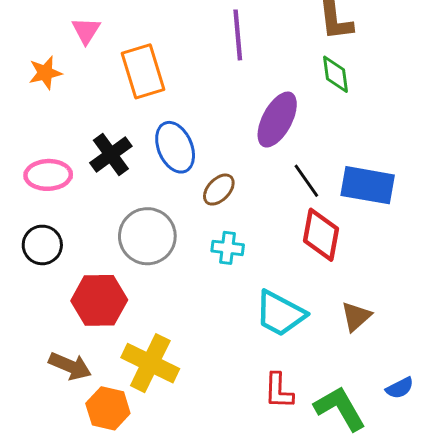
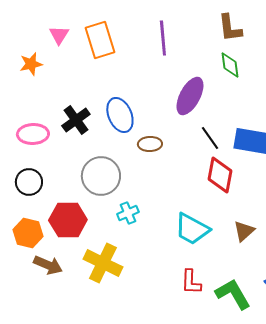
orange rectangle: (143, 71) -> (100, 40), moved
brown ellipse: (219, 190) -> (150, 144), turned 45
cyan cross: (228, 248) -> (128, 213), moved, turned -30
orange hexagon: (108, 408) -> (28, 233), moved

